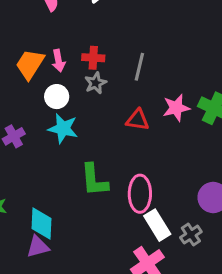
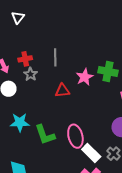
cyan star: (63, 128) -> (20, 122), moved

